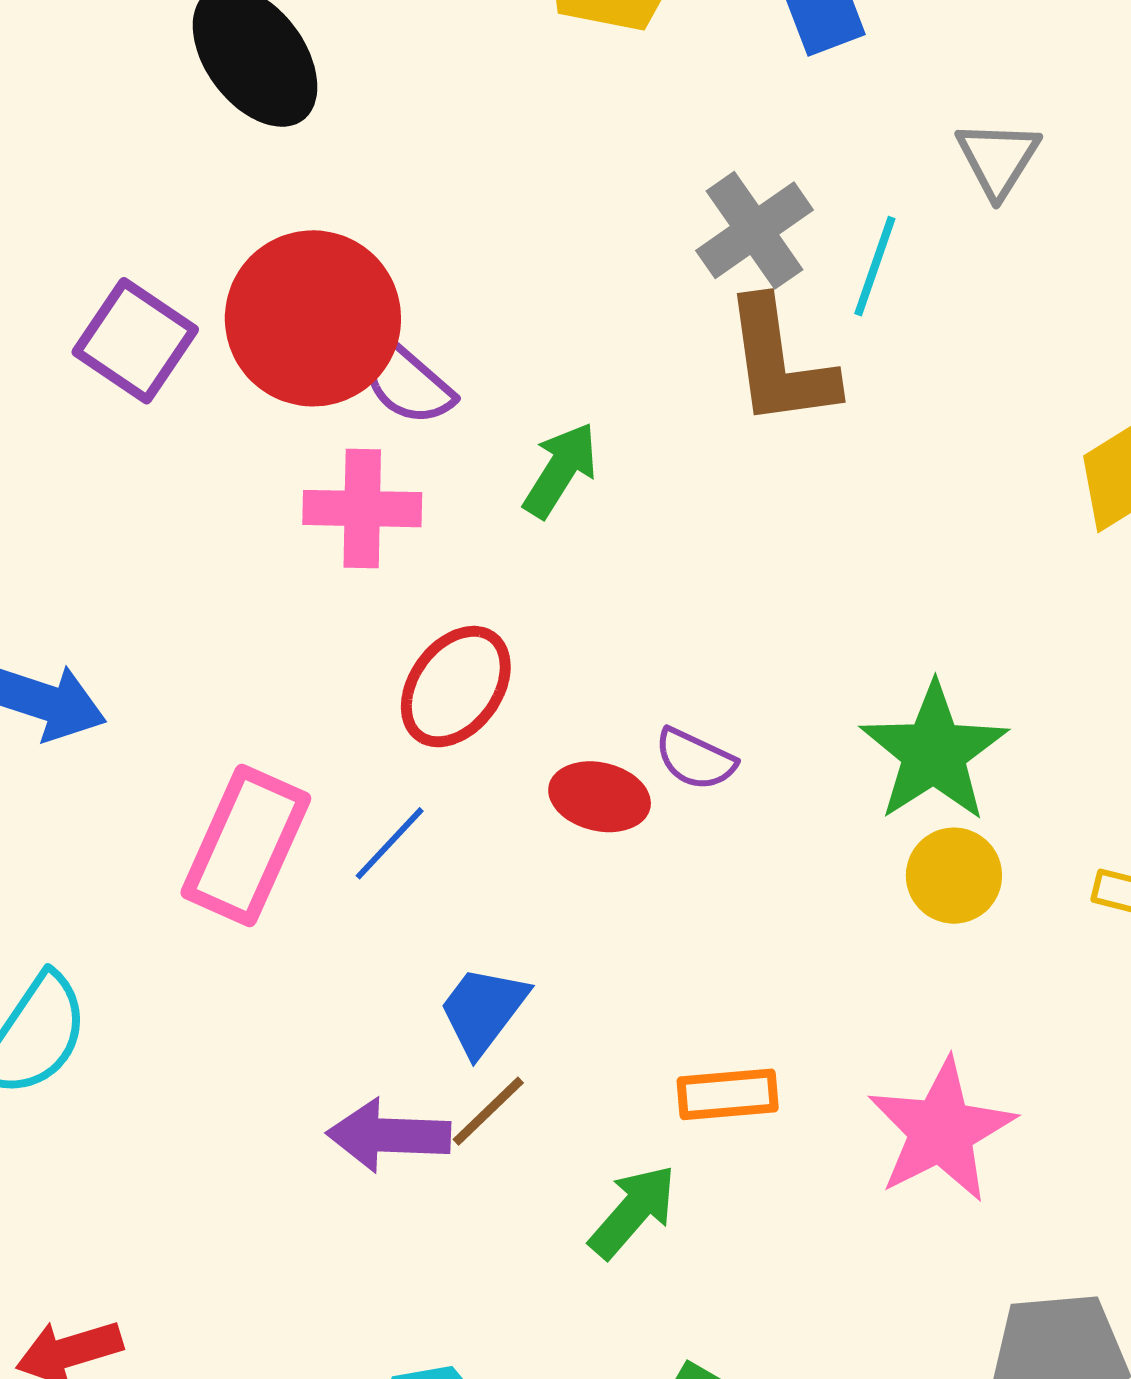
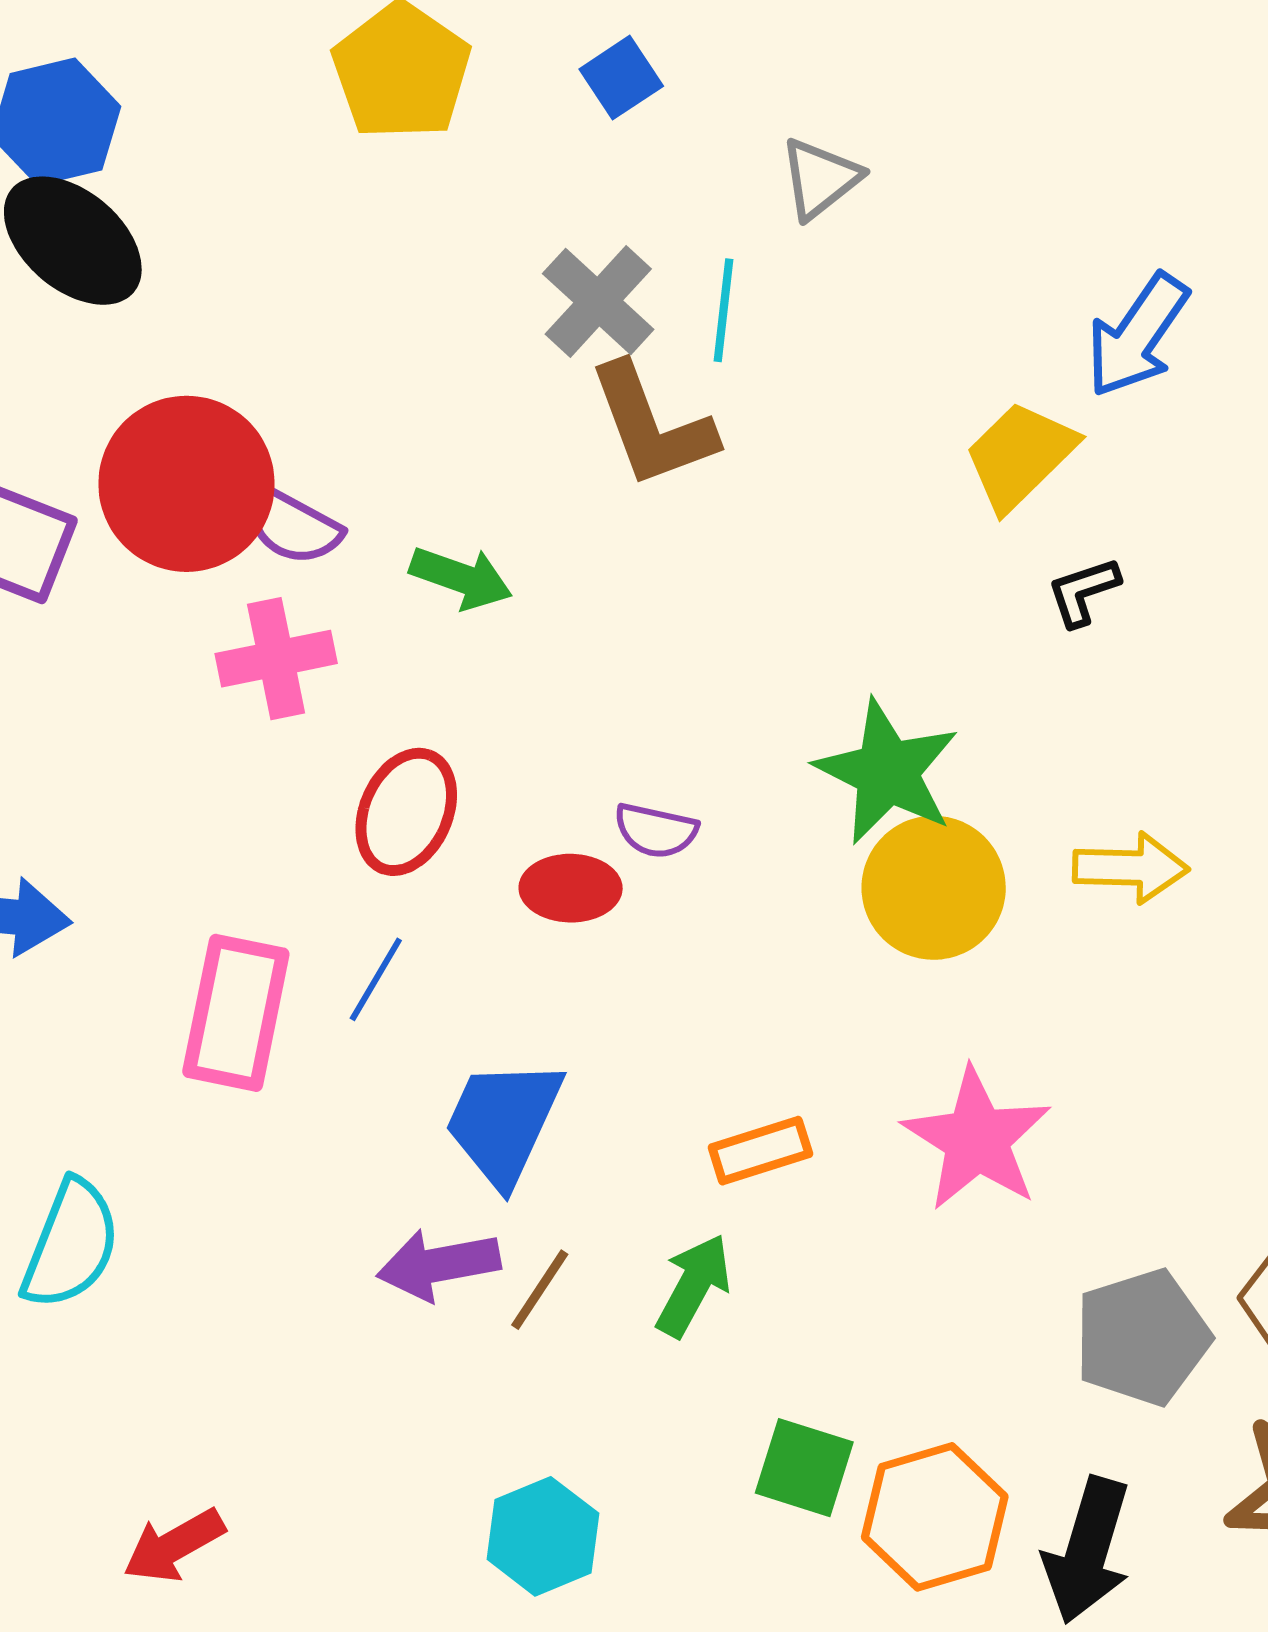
gray triangle: (998, 159) -> (820, 178), turned 32
green arrow: (560, 470) -> (461, 578), turned 90
yellow circle: (954, 876) -> (934, 888), size x1.5
blue trapezoid: (483, 1010) -> (503, 1122), size x1.4
brown line: (488, 1111) -> (540, 1290), moved

